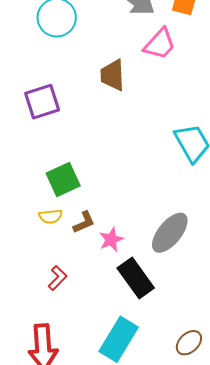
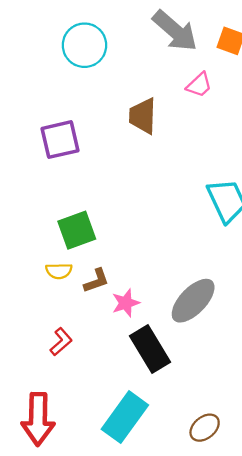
pink trapezoid: (160, 44) -> (199, 85), size x0.7

